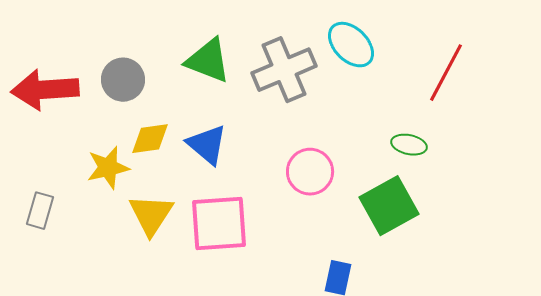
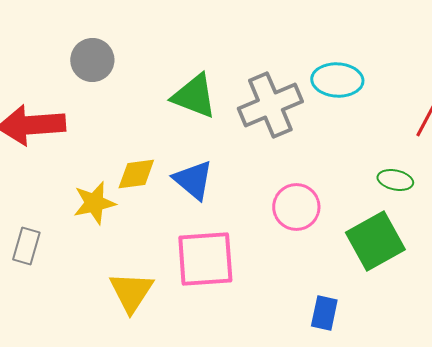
cyan ellipse: (351, 45) -> (337, 80), turned -42
gray circle: (123, 80) -> (92, 60), moved
yellow triangle: (151, 215) -> (131, 292), moved

